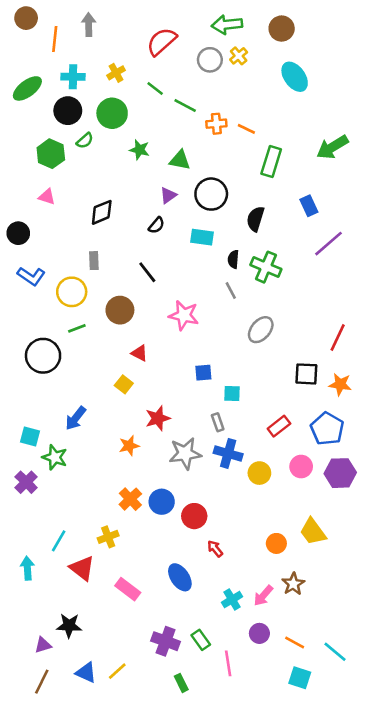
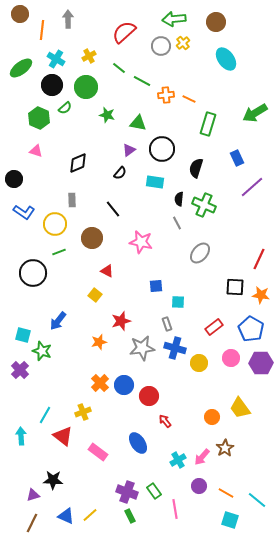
cyan cross: (73, 77) -> (56, 59), turned 30
green rectangle: (181, 683) -> (130, 516), moved

